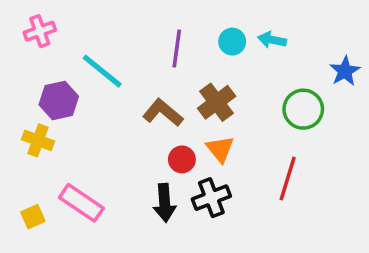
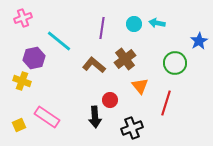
orange triangle: (220, 149) -> (140, 86), moved
red circle: (182, 159) -> (110, 100), moved
black cross: (211, 198) -> (132, 128), moved

